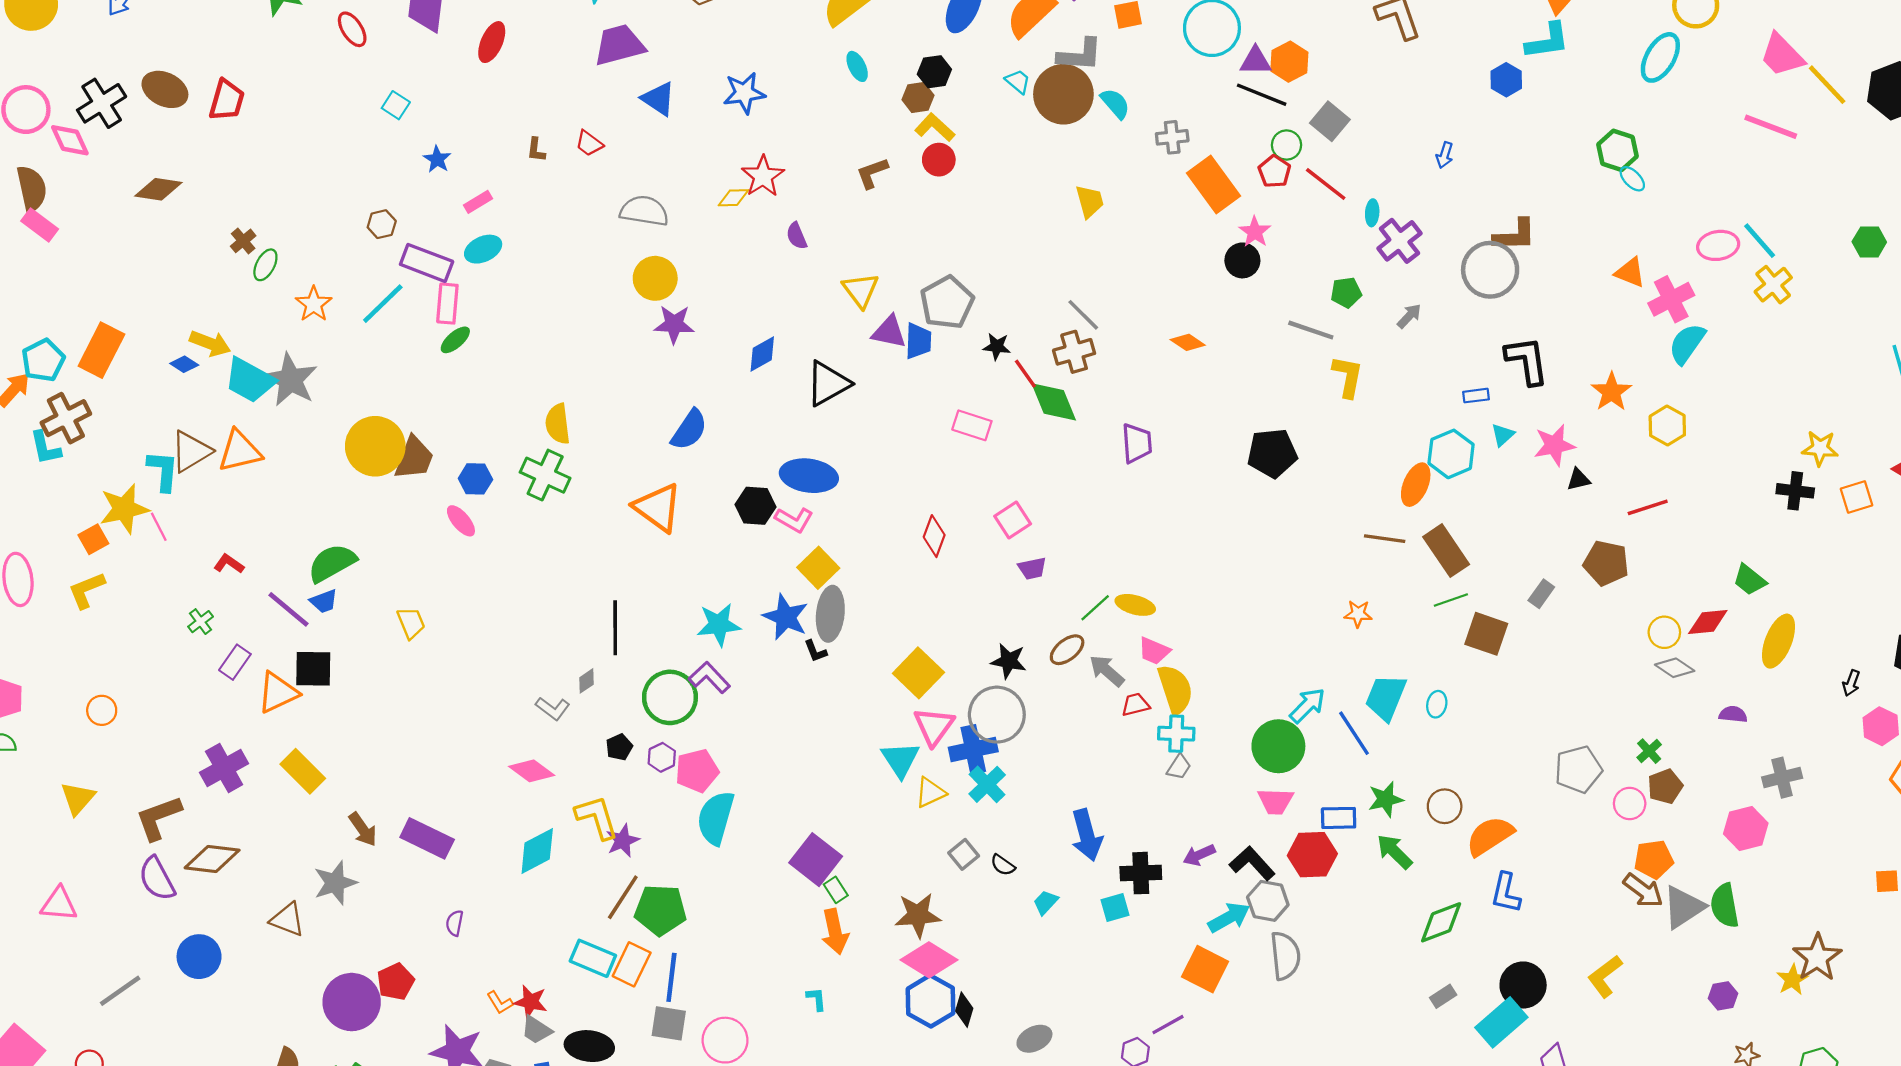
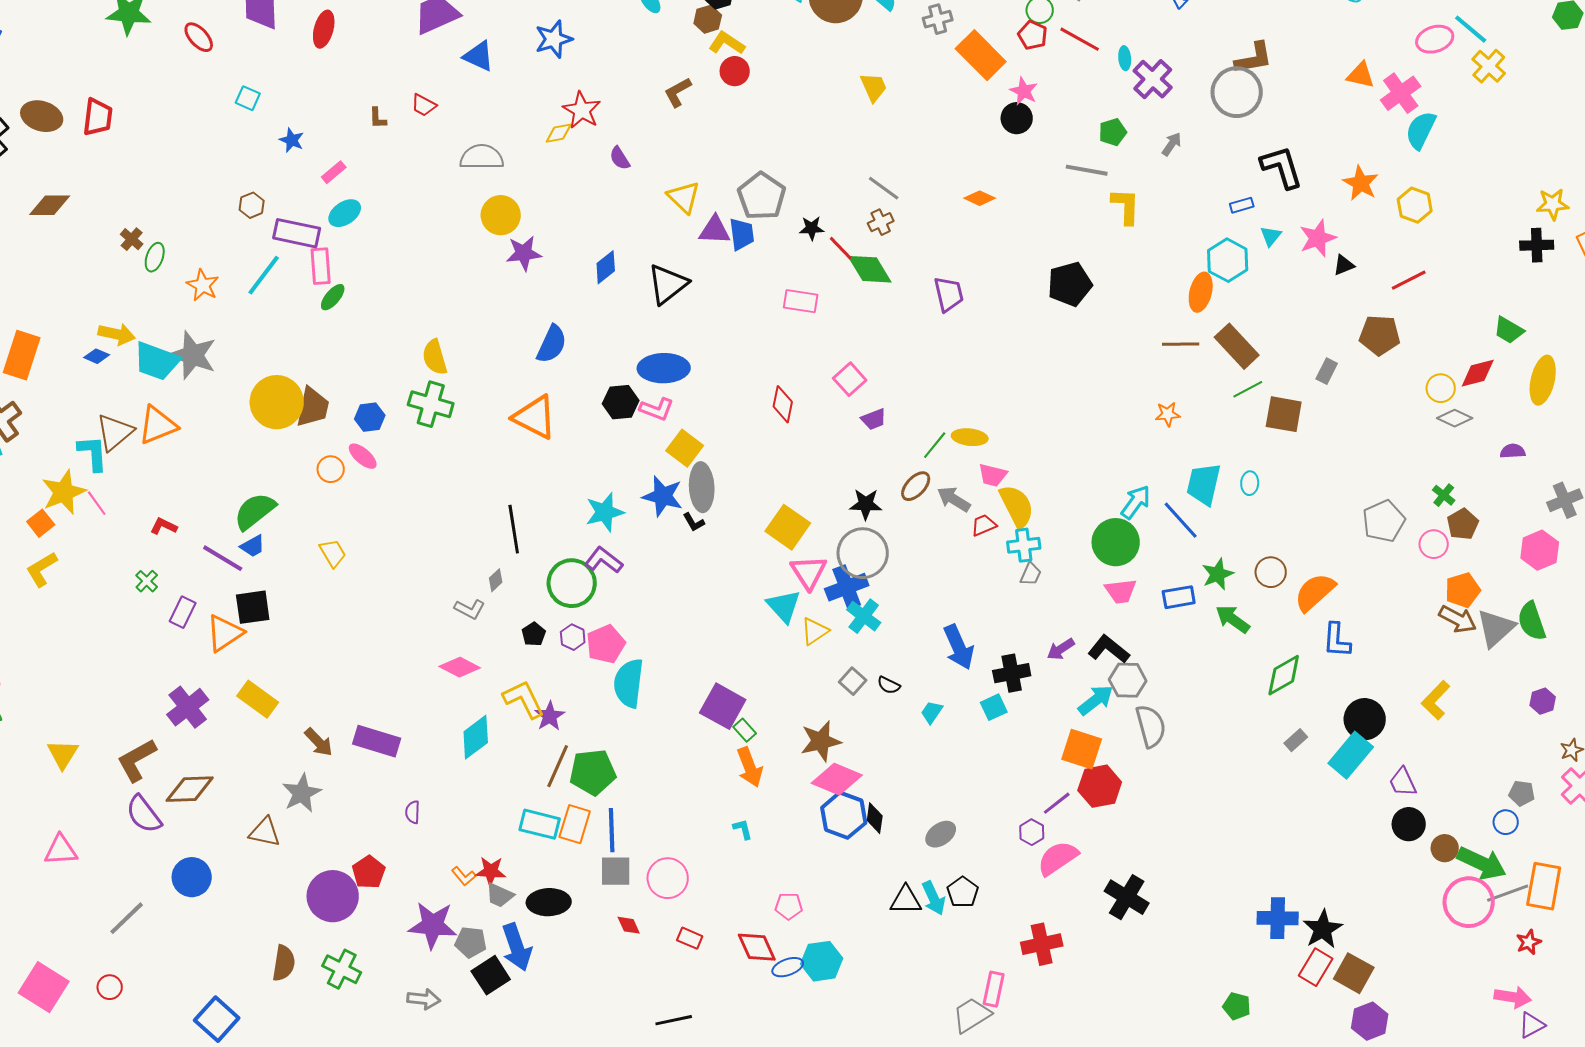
brown cross: (1074, 352) -> (881, 222), size x0.7
orange circle: (102, 710) -> (331, 469), moved
red hexagon: (1312, 855) -> (1100, 786), moved

